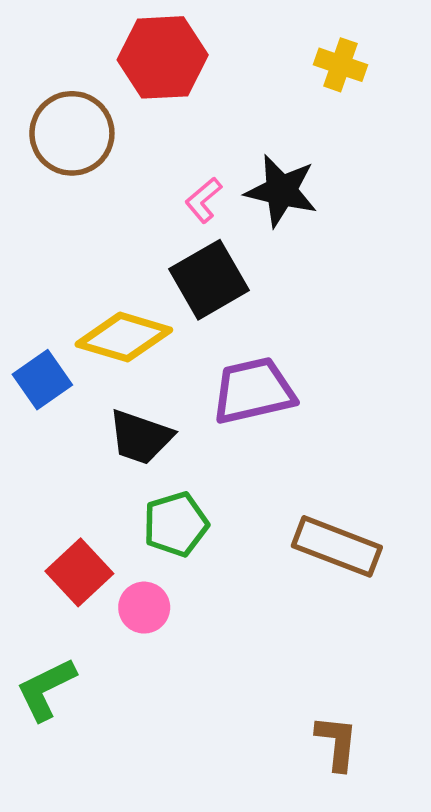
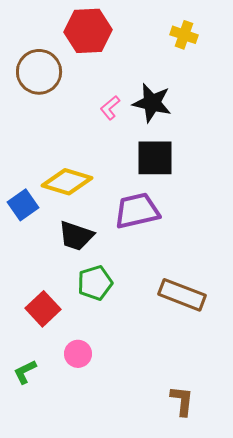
black square: (209, 280) -> (155, 158), moved, turned 30
pink circle: (144, 608) -> (78, 354), moved
green L-shape: (46, 689) -> (25, 372), size x0.7

